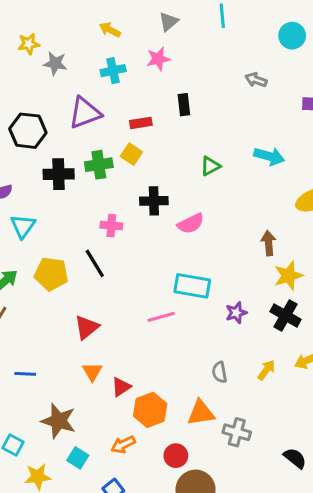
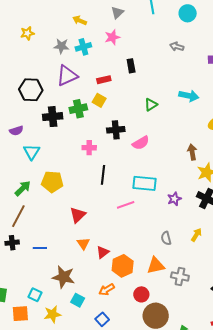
cyan circle: (292, 36) -> (188, 13), moved
gray star: (55, 63) -> (61, 46), moved
black line: (95, 263) -> (103, 175), moved, turned 42

